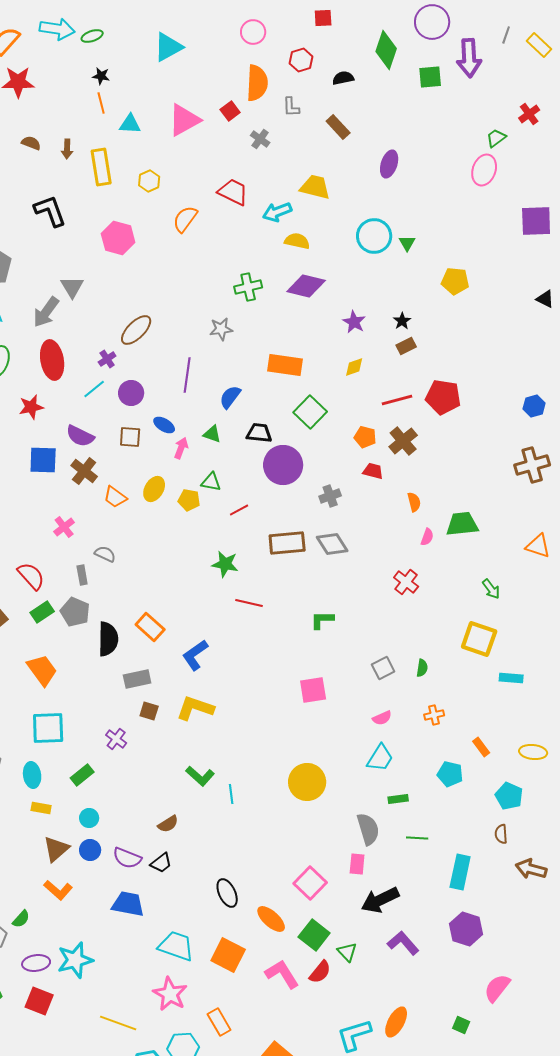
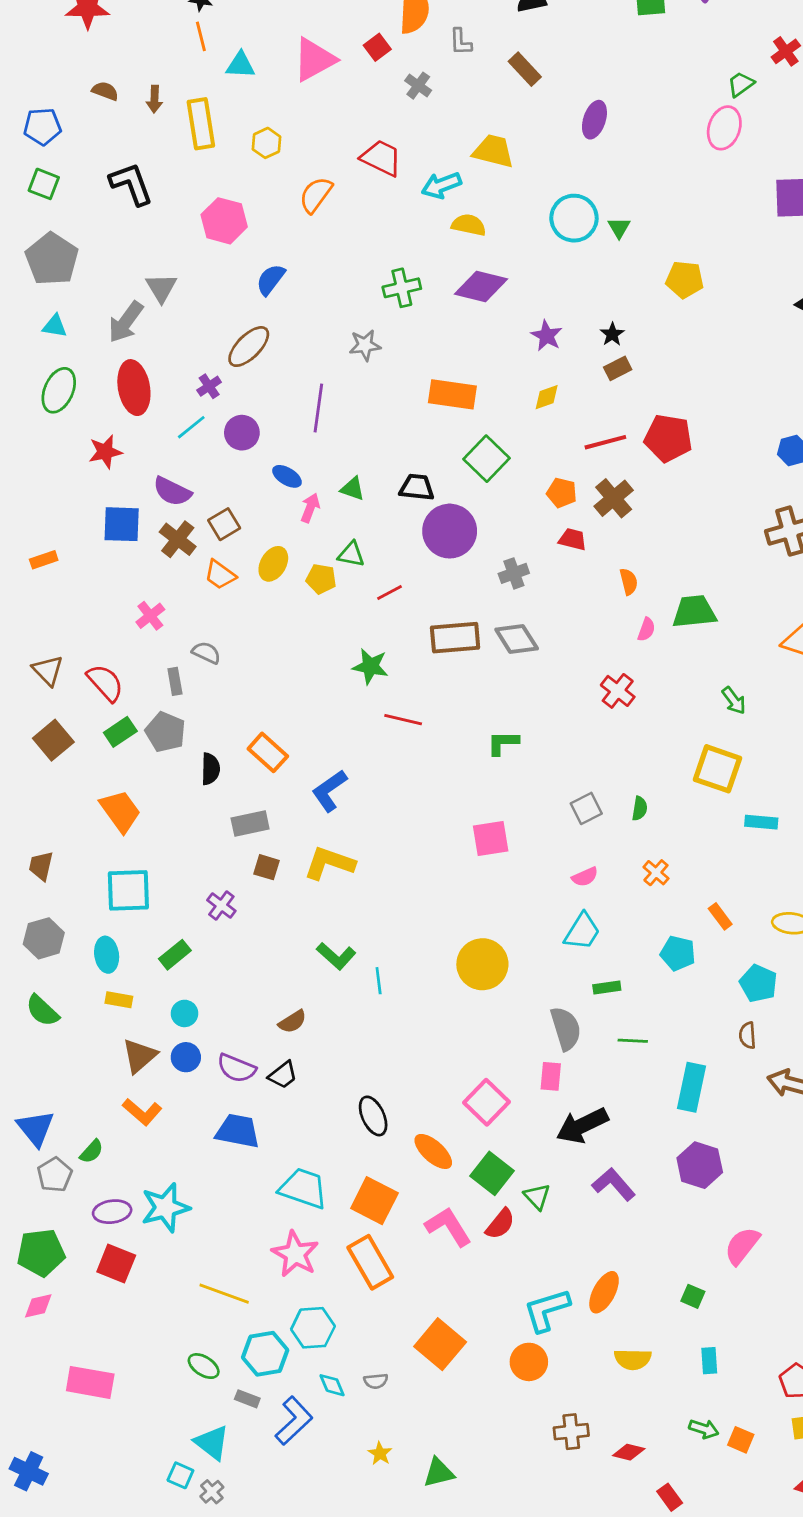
blue semicircle: (230, 397) -> (271, 280), moved
brown square: (130, 437) -> (224, 524), moved, turned -35
black semicircle: (108, 639) -> (210, 769), size x0.7
orange cross: (434, 715) -> (656, 873), turned -36
orange rectangle: (219, 1022) -> (370, 1262), moved, size x1.4

